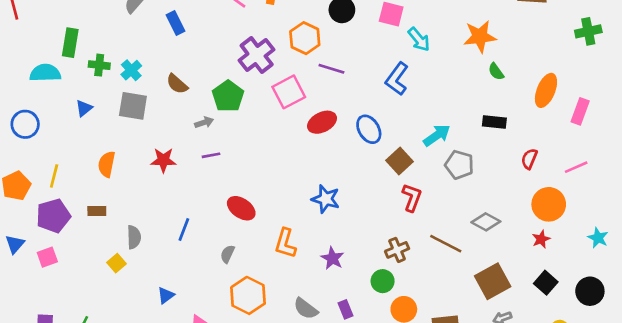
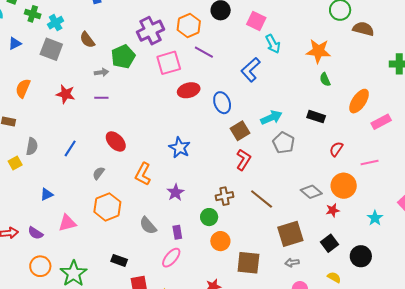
pink rectangle: (580, 111) -> (381, 122), turned 30
gray diamond: (486, 222) -> (311, 192), moved

